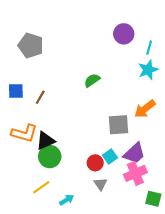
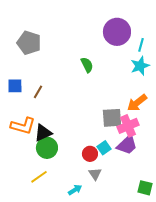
purple circle: (124, 34) -> (117, 32), size x1.4
green semicircle: (92, 80) -> (87, 65), moved, turned 98
pink cross: (135, 173) -> (128, 126), moved
cyan arrow: (67, 200) -> (75, 190), moved

